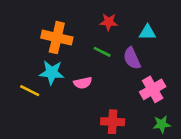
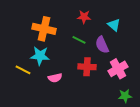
cyan triangle: (147, 32) -> (114, 25), turned 40
pink semicircle: (83, 83) -> (55, 78), moved
red cross: (113, 122) -> (87, 67), moved

